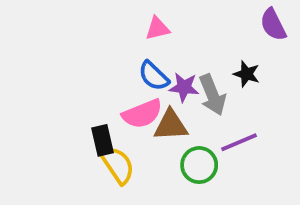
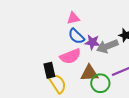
pink triangle: (157, 28) -> (73, 18), moved
gray arrow: (212, 95) -> (107, 46), turned 90
brown triangle: (171, 125) -> (89, 73), moved

